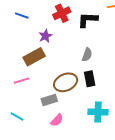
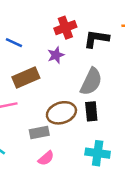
blue line: (22, 16) -> (14, 43), moved
purple star: (45, 36) -> (56, 55), moved
gray semicircle: (87, 55) -> (91, 82), size x1.6

